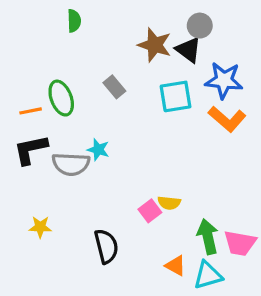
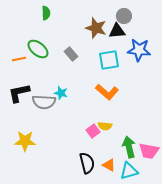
black triangle: (188, 50) -> (117, 31), turned -42
green ellipse: (61, 98) -> (38, 49), moved, turned -30
orange line: (31, 111) -> (19, 59), moved
orange L-shape: (227, 119) -> (107, 92), moved
yellow star: (40, 227) -> (25, 141), size x1.5
black semicircle: (106, 246) -> (87, 163), moved

